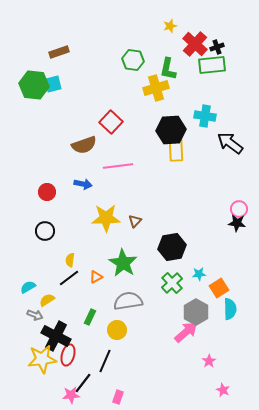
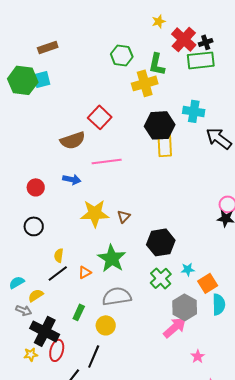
yellow star: (42, 359) -> (31, 354), size x0.5

